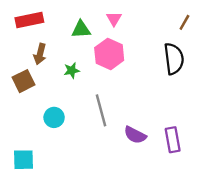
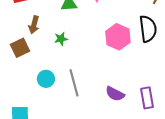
pink hexagon: (109, 54) -> (118, 37), moved
gray line: (101, 110) -> (74, 83), moved

